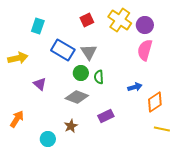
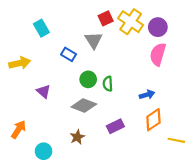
red square: (87, 20) -> (106, 18), moved
cyan rectangle: (38, 26) -> (41, 28), turned -49
blue rectangle: (63, 50) -> (69, 54), size x0.6
gray triangle: (89, 52) -> (94, 40), moved
orange diamond: (155, 102) -> (153, 120), moved
cyan circle: (48, 139) -> (44, 151), moved

